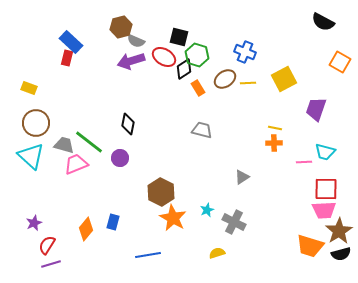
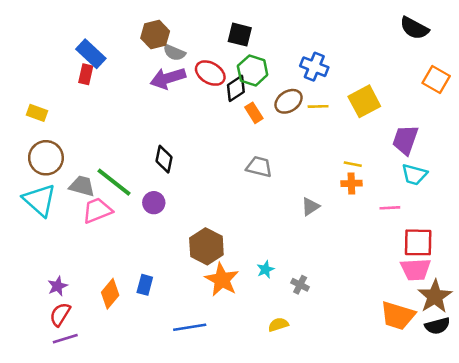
black square: (179, 37) -> (240, 35), moved
cyan trapezoid: (325, 152) -> (414, 174), moved
gray triangle: (242, 177) -> (310, 207), moved
gray cross: (234, 222) -> (300, 285), size x0.6
purple star: (34, 223) -> (58, 286), moved

